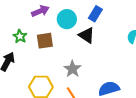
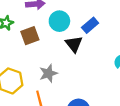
brown square: (45, 41) -> (30, 36), turned -30

